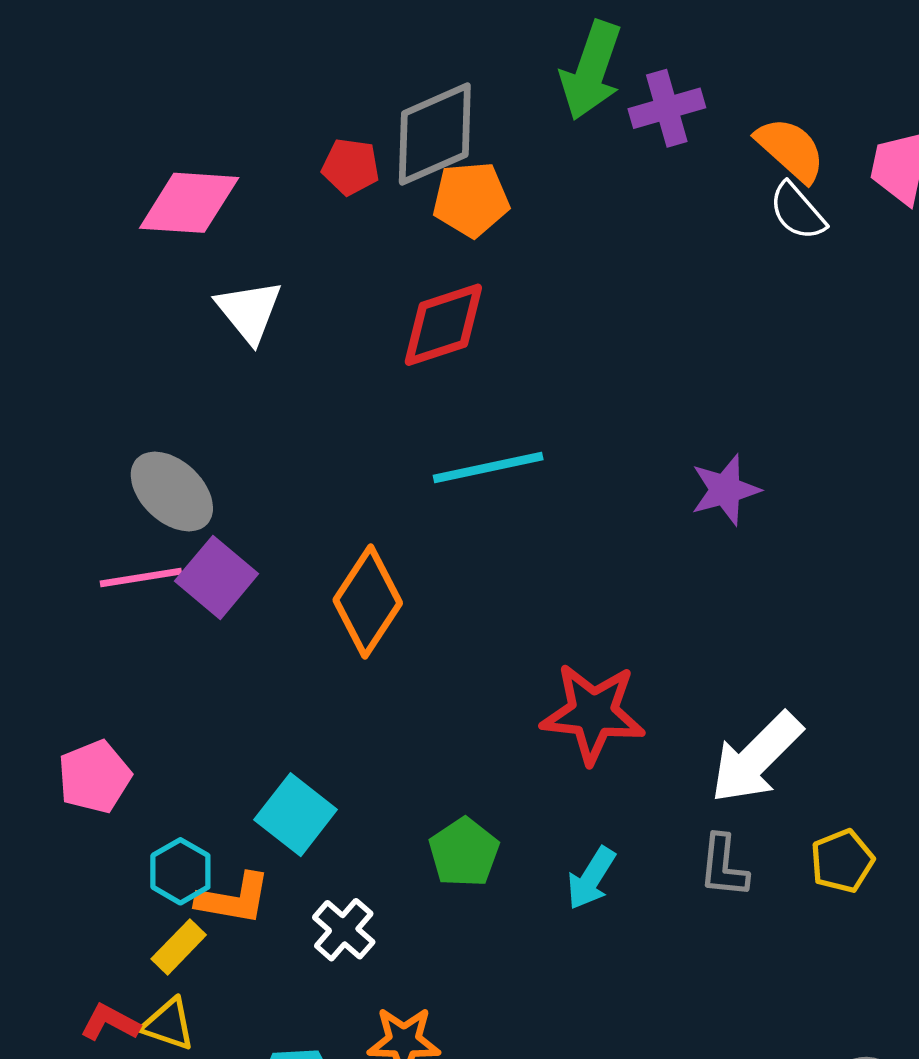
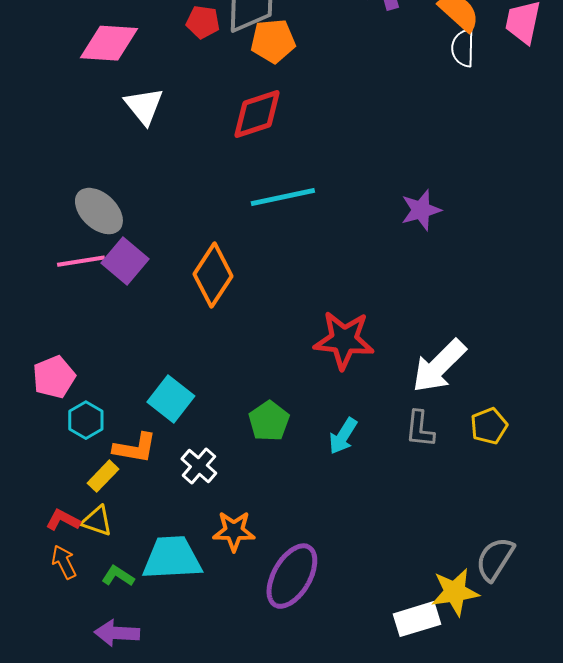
white semicircle: (797, 211) -> (463, 48), turned 42
cyan hexagon: (180, 871) -> (86, 420), moved

